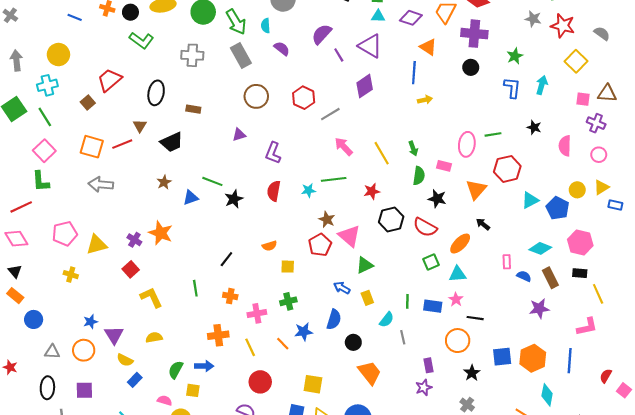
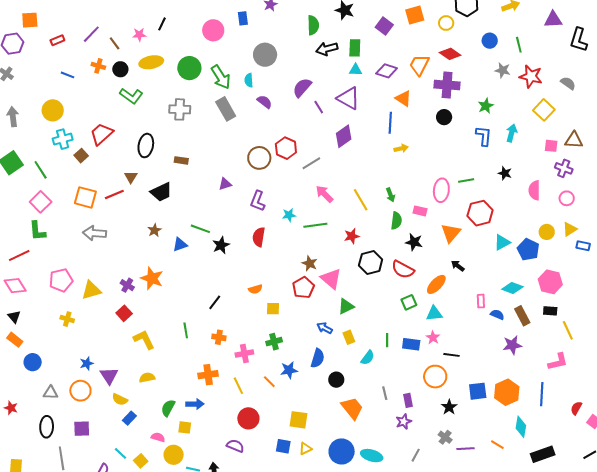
cyan cross: (47, 85) -> (63, 139), moved
brown circle: (256, 96) -> (259, 158), moved
cyan star: (308, 190) -> (289, 215), moved
gray line: (403, 337) -> (385, 393), moved

